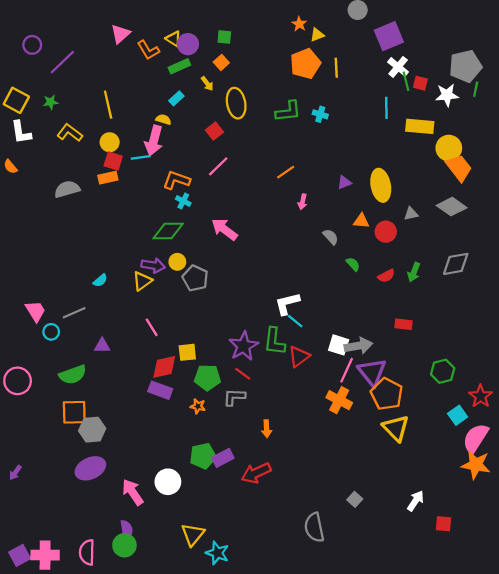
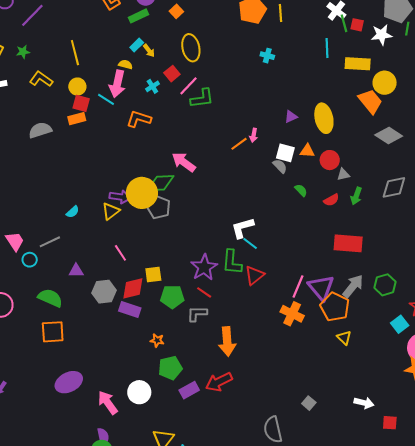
yellow arrow: (207, 84) -> (149, 51), moved
green L-shape: (288, 111) -> (202, 98), moved
cyan line: (141, 157) -> (106, 99), turned 42
pink line: (218, 166) -> (188, 86), moved
orange trapezoid: (459, 168) -> (370, 101), moved
orange line: (286, 172) -> (239, 144), moved
cyan cross: (183, 201) -> (152, 86), moved, turned 32
gray triangle: (411, 214) -> (343, 174), moved
green diamond: (168, 231) -> (161, 183), moved
yellow circle: (177, 262) -> (142, 193), size x2.0
red rectangle: (403, 324) -> (348, 243), size x1.8
white square: (339, 345) -> (285, 153), moved
gray arrow: (358, 346) -> (353, 286), moved, turned -40
green semicircle: (73, 375) -> (50, 298), turned -135
orange star: (198, 406) -> (157, 340), moved
yellow triangle: (396, 428) -> (344, 338), size x0.6
orange arrow: (267, 429) -> (227, 341), size x1.8
gray hexagon: (92, 430) -> (104, 292), moved
purple rectangle: (223, 458) -> (189, 390), moved
white arrow: (416, 501) -> (364, 403), turned 72

